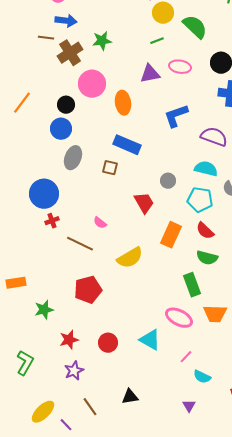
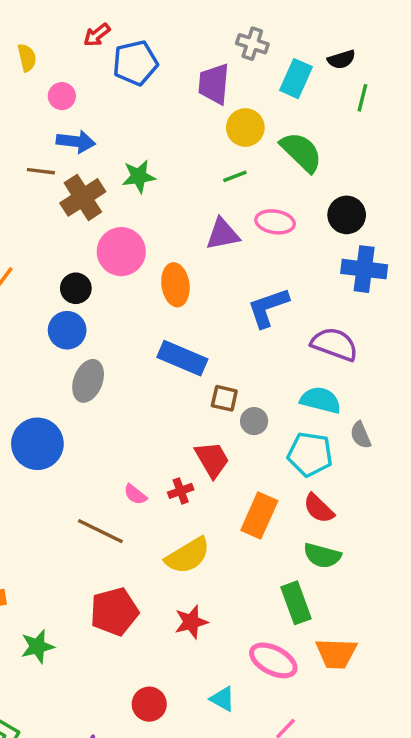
brown square: (110, 168) -> (224, 398), moved
red cross: (52, 221) -> (181, 491), moved
red star: (69, 340) -> (191, 622), moved
cyan triangle: (150, 340) -> (223, 699), size x0.7

